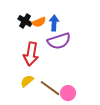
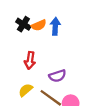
purple semicircle: (59, 41) -> (57, 76), moved, size x0.7
red arrow: (31, 54) -> (30, 60), size x0.7

